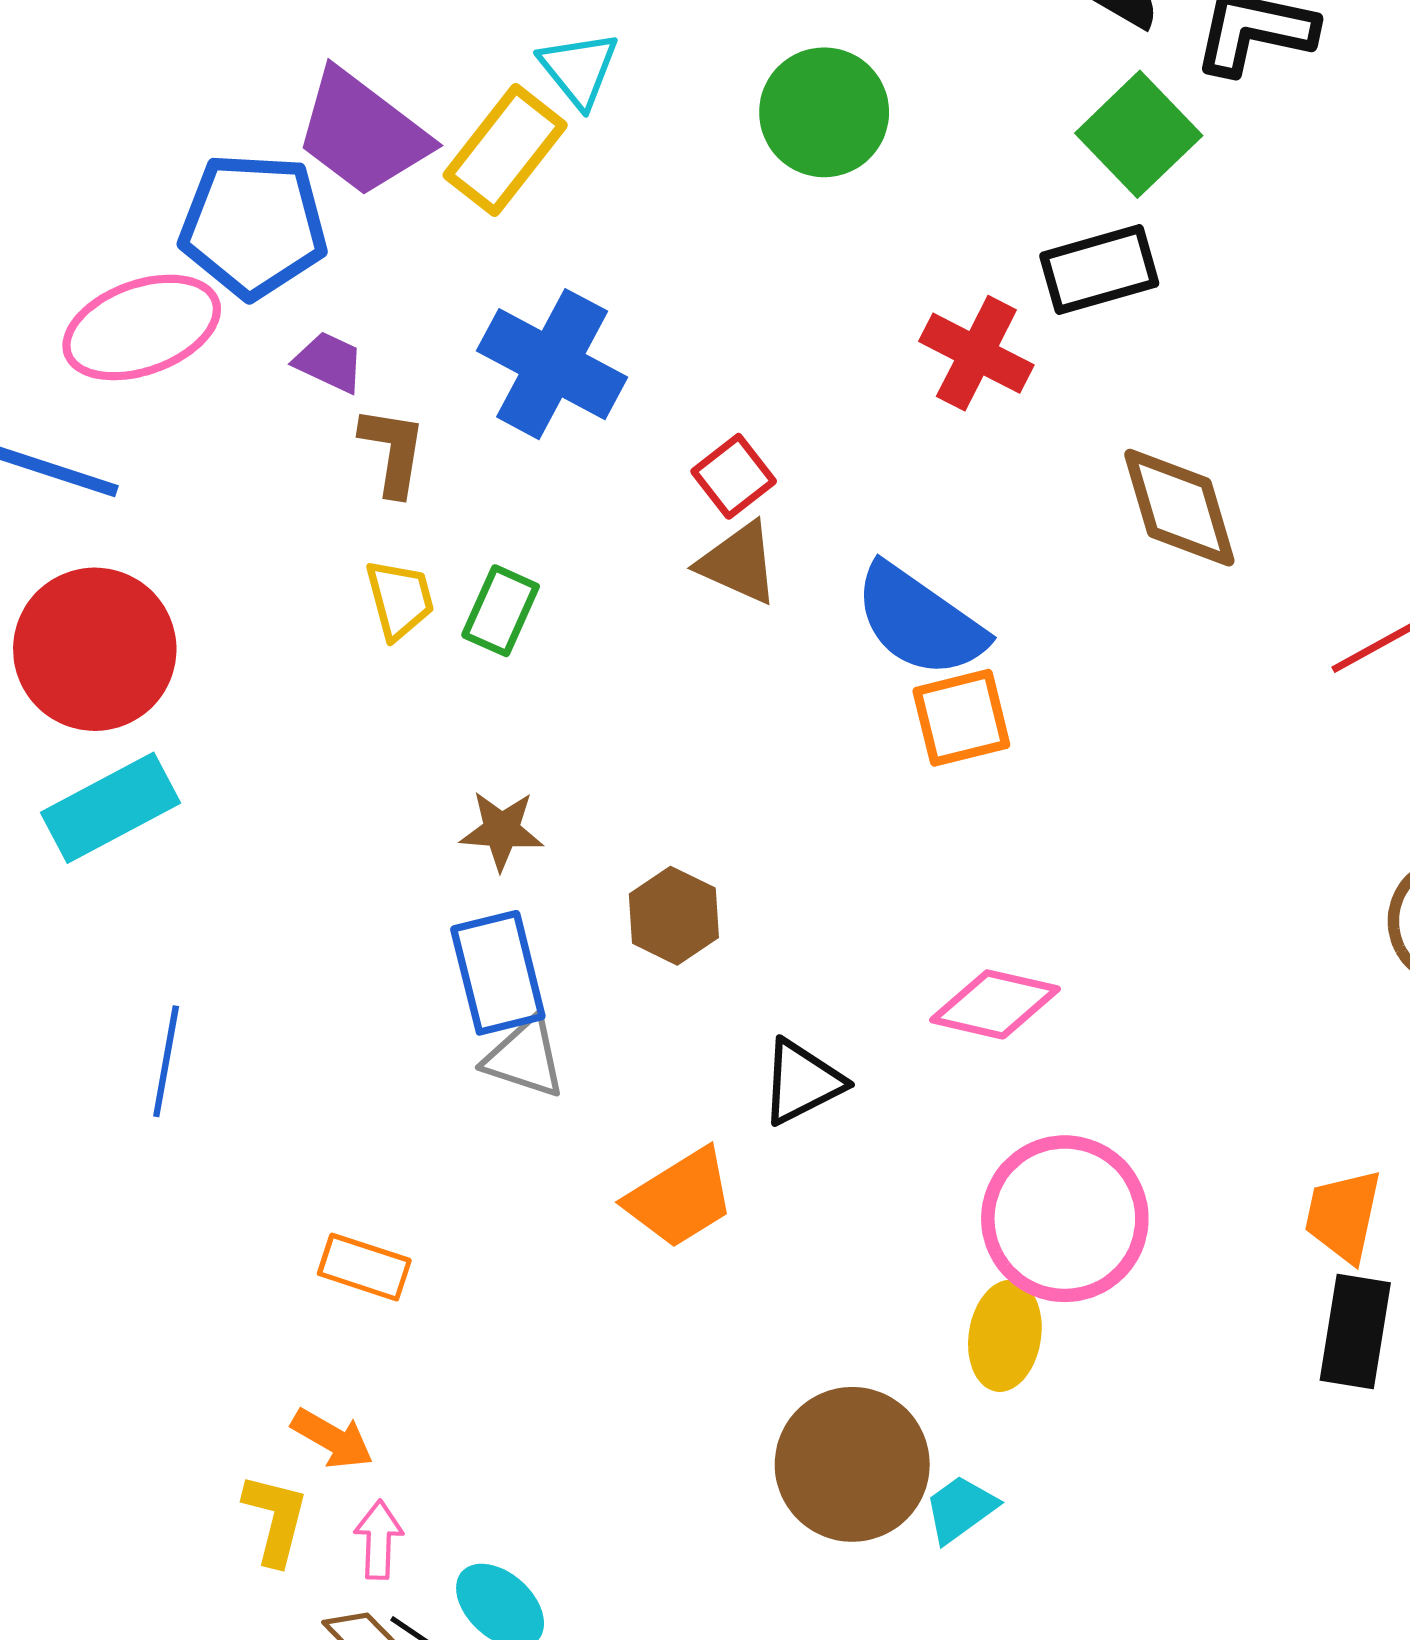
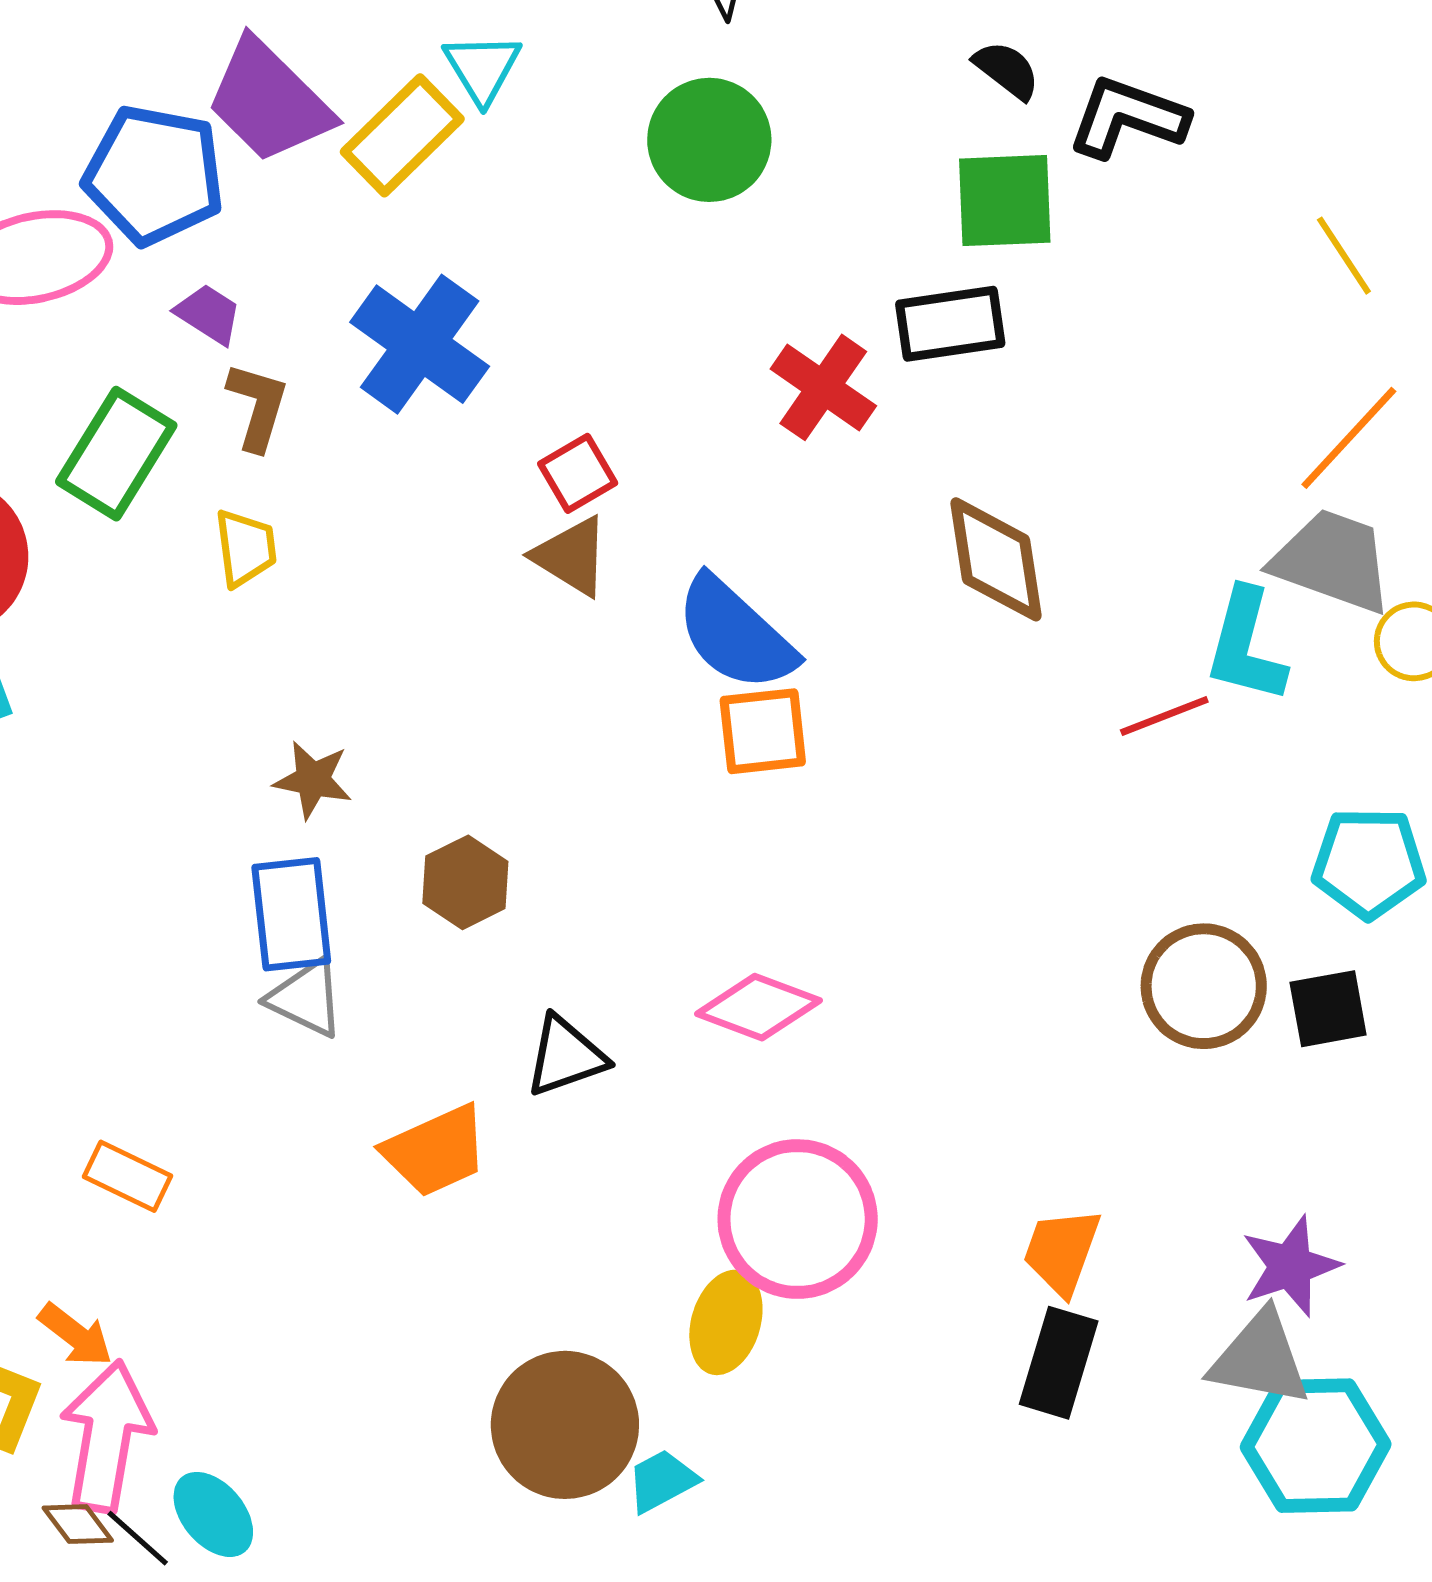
green square: (1139, 134) -> (1005, 201), turned 34
green rectangle: (501, 611) -> (116, 454), moved, size x1.5
pink arrow: (379, 1540) -> (107, 1436), size x2.0

